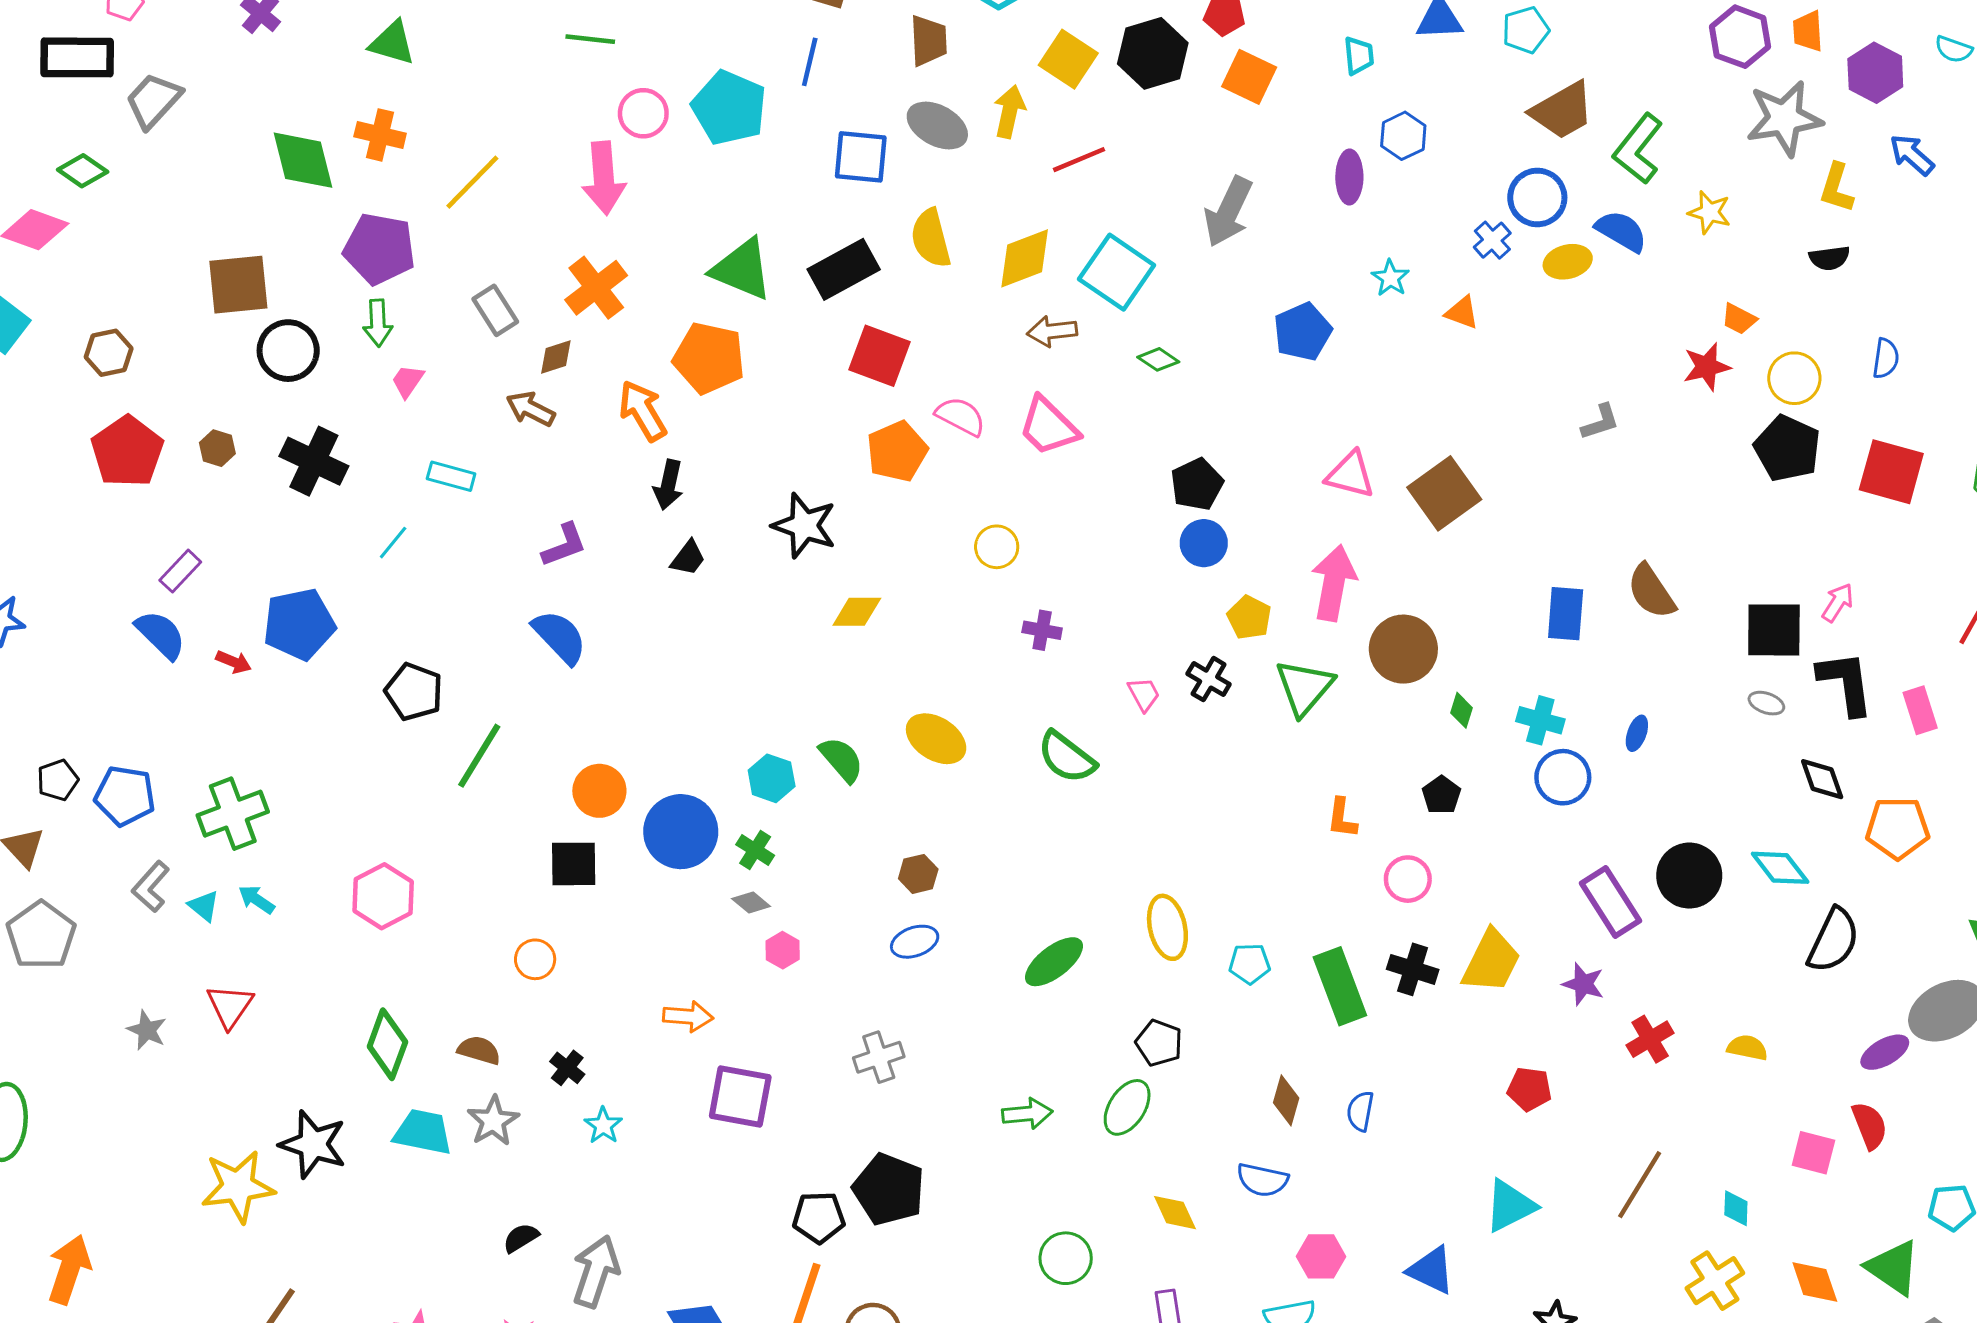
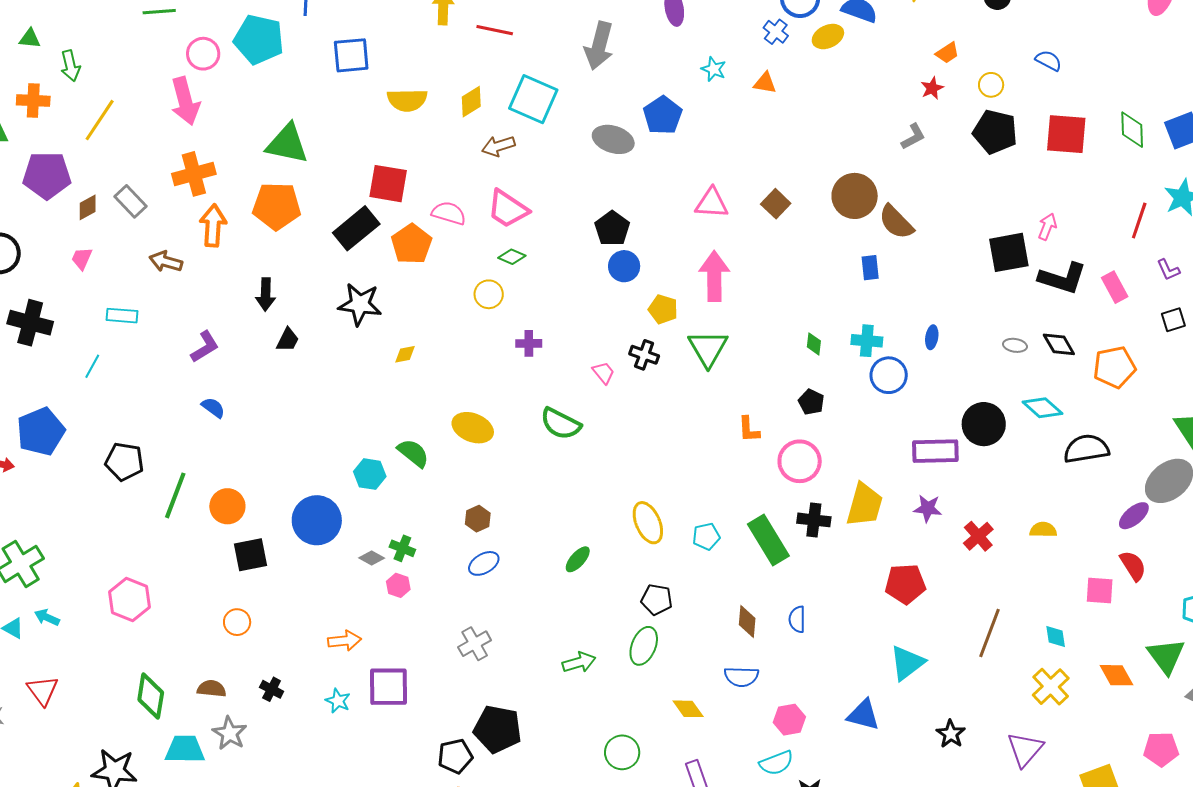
green triangle: (392, 43) -> (30, 39), size x0.7
gray ellipse: (937, 125) -> (613, 139), moved
red line: (1079, 160) -> (495, 30), turned 45
yellow semicircle: (931, 238) -> (407, 100), turned -66
yellow diamond: (1025, 258) -> (471, 102), size x0.7
black rectangle: (844, 269) -> (356, 228), moved
orange cross: (596, 288) -> (194, 174), turned 33
orange trapezoid: (1739, 319) -> (947, 53), turned -50
green arrow: (378, 323) -> (70, 66), moved
brown diamond: (556, 357) -> (88, 207), moved
blue semicircle: (1886, 358) -> (1049, 61), turned -60
green diamond: (1158, 359) -> (512, 257), moved
red star: (1707, 367) -> (932, 88), size x0.7
yellow circle: (1794, 378) -> (991, 85), size x0.7
orange arrow: (643, 411) -> (213, 226), moved, turned 45
gray L-shape: (1600, 422) -> (913, 137), moved
brown square: (1444, 493) -> (776, 204), size x0.6
brown semicircle: (1651, 591) -> (896, 222), moved
yellow diamond: (857, 612) -> (405, 354), size x0.7
blue rectangle: (1566, 614) -> (870, 268), size x0.7
blue semicircle: (560, 637) -> (213, 408), size x0.6
brown circle: (1403, 649) -> (855, 196), moved
black L-shape: (1846, 683) -> (1062, 278), turned 126
gray ellipse: (1766, 703) -> (1015, 345), moved
orange circle: (599, 791) -> (227, 506), moved
green cross: (755, 850) -> (402, 548), moved
pink circle: (1408, 879) -> (800, 461), size x1.4
purple rectangle: (1610, 902) -> (935, 451), turned -48
black semicircle: (1833, 940) -> (1086, 449), turned -114
green ellipse: (1054, 962) -> (578, 559), size x0.7
red pentagon: (1529, 1089) -> (905, 584), size x1.4
cyan star: (603, 1125) -> (338, 701), moved
green triangle: (1893, 1268) -> (1166, 656), turned 30

